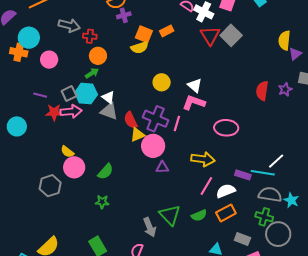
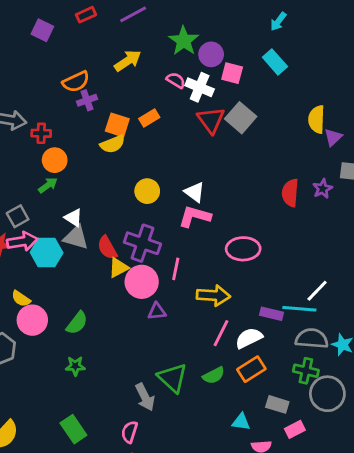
cyan hexagon: (86, 94) -> (47, 253), moved
pink line: (177, 124) -> (176, 269), moved

